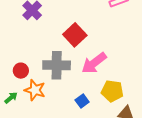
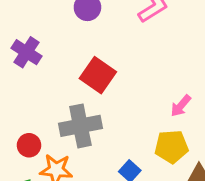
pink arrow: (94, 63) -> (181, 106), moved, size x0.6

